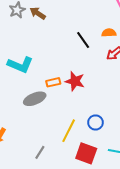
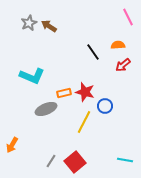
blue circle: (95, 122) -> (105, 106), moved
yellow line: (69, 131) -> (84, 122), moved
red square: (86, 153) -> (75, 162), moved, turned 30

